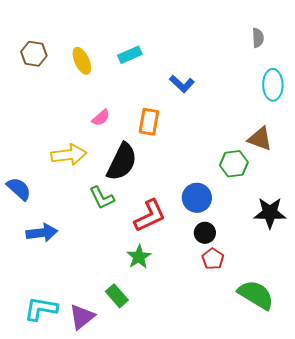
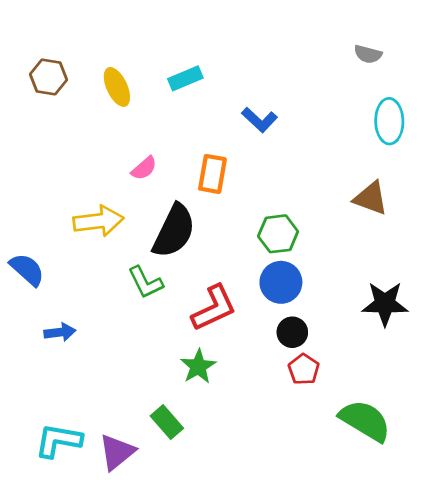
gray semicircle: (258, 38) -> (368, 54), turned 108
green hexagon: (234, 164) -> (278, 234), moved
blue arrow: (42, 233) -> (60, 332), size x0.7

